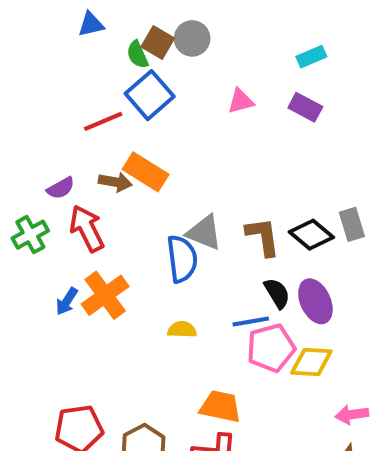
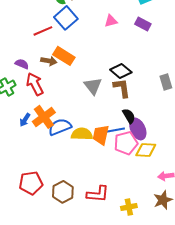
purple semicircle: (61, 188) -> (22, 64), turned -128
gray triangle: (204, 233) -> (93, 86), turned 30
black diamond: (311, 235) -> (121, 71), moved
blue semicircle: (182, 259) -> (60, 127), moved, turned -105
purple ellipse: (315, 301) -> (138, 129), moved
yellow semicircle: (182, 330) -> (82, 134), size x1.5
orange trapezoid: (220, 406) -> (101, 135), moved, turned -90

